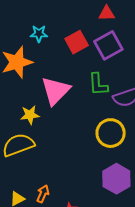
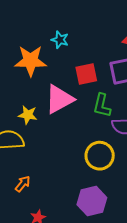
red square: (77, 42) -> (86, 74), moved
orange arrow: (43, 194) -> (23, 184), moved

